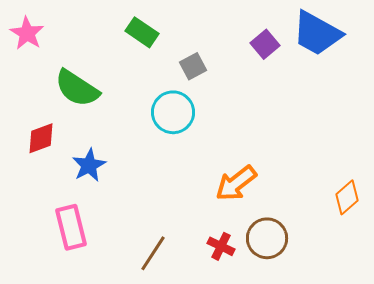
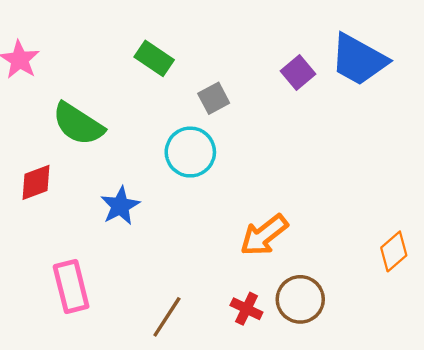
blue star: (89, 165) -> (120, 206), moved

